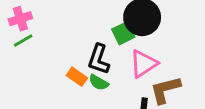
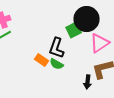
pink triangle: (144, 64) -> (100, 43), moved

